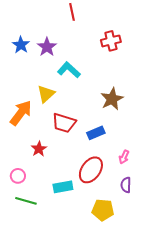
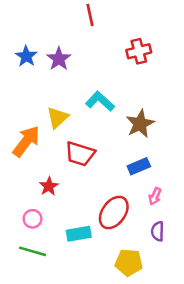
cyan L-shape: (69, 70) -> (100, 101), moved
blue rectangle: (96, 133) -> (139, 166), moved
pink circle: (18, 176) -> (33, 219), moved

